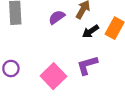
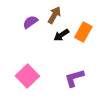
purple L-shape: (87, 65) -> (74, 78), moved

